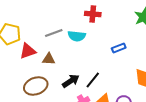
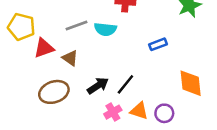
brown triangle: (49, 59) -> (70, 58), turned 32

